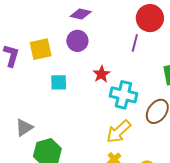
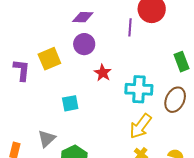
purple line: (135, 43) -> (130, 27), moved
red star: (101, 74) -> (103, 73), moved
cyan square: (59, 82) -> (70, 103), moved

